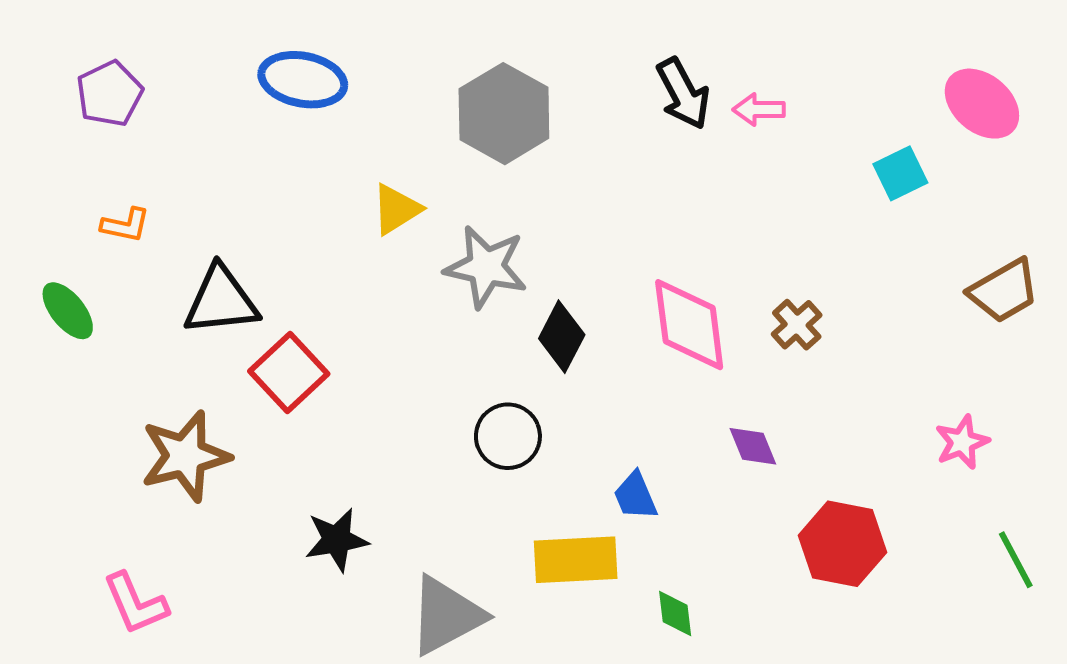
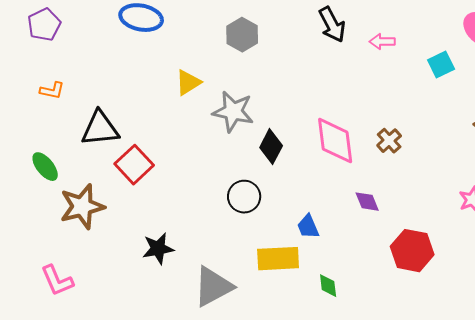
pink arrow: (759, 110) -> (382, 42), moved
gray hexagon: (504, 114) -> (242, 35), size x0.7
green ellipse: (68, 311) -> (45, 167), moved

